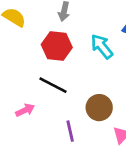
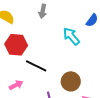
red hexagon: (57, 46) -> (16, 45), moved

